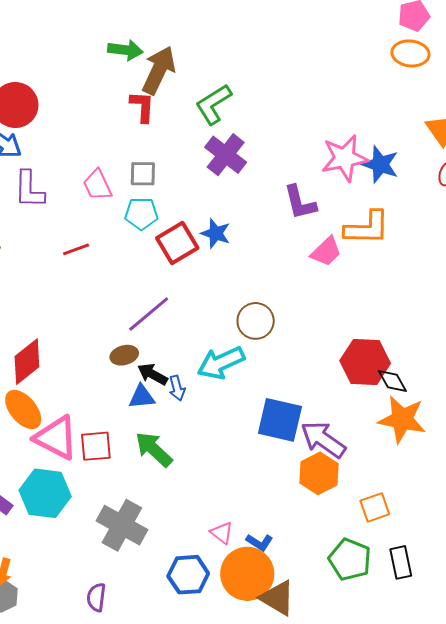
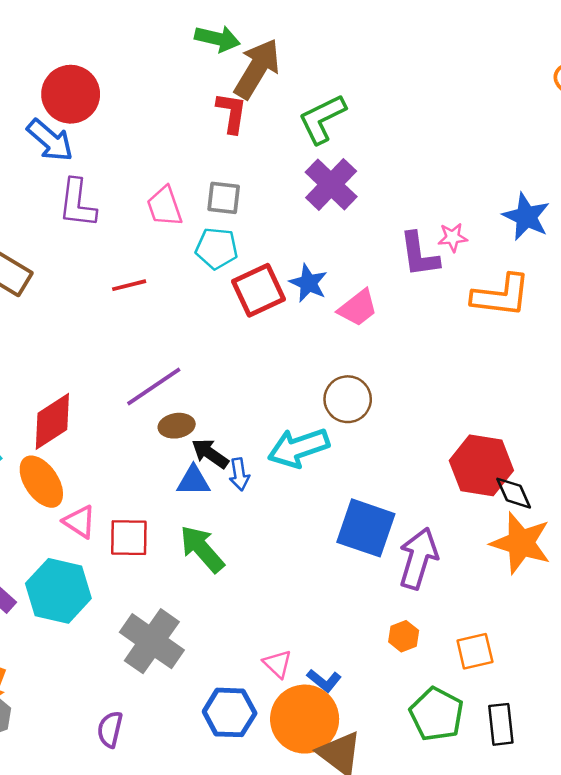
pink star: (345, 158) -> (453, 237), moved, size x0.5
pink trapezoid: (326, 251) -> (358, 308), moved
purple line: (149, 314) -> (154, 386), moved
pink triangle: (56, 438) -> (80, 522), size x0.6
purple arrow: (323, 440) -> (418, 558), turned 66
orange hexagon: (319, 473) -> (404, 636), moved, size x0.6

